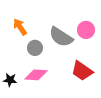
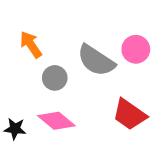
pink diamond: (36, 75) -> (56, 121), turned 35

